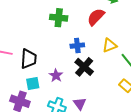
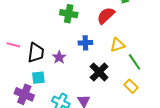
black cross: (84, 67) -> (99, 72), moved
purple star: (56, 76) -> (59, 57), moved

